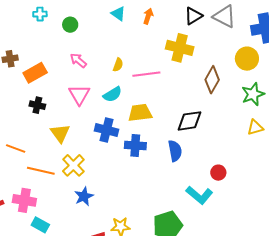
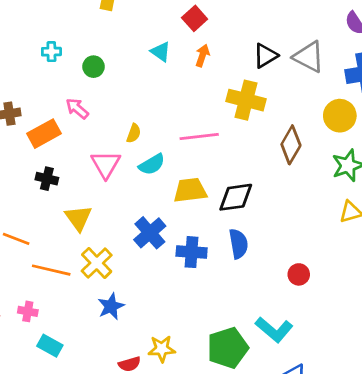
pink arrow: (78, 60) -> (77, 109), moved
yellow semicircle: (118, 65) -> (134, 133), moved
black diamond: (190, 121) -> (236, 197), moved
blue cross: (106, 130) -> (150, 233), moved, turned 35
blue cross: (135, 146) -> (192, 252), moved
cyan L-shape: (199, 195) -> (274, 330), moved
pink cross: (24, 200) -> (28, 311), size x0.6

